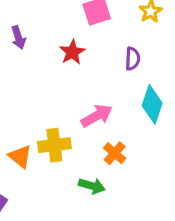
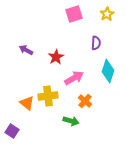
purple arrow: (18, 37) -> (26, 50), moved, turned 136
red star: (72, 52) -> (56, 57), moved

